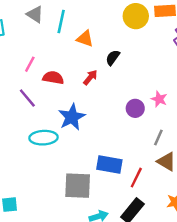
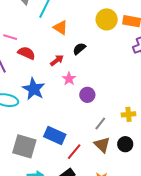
pink line: (30, 64) -> (10, 37), turned 64
pink star: (159, 99) -> (69, 79), moved
blue star: (72, 117) -> (34, 89), turned -30

